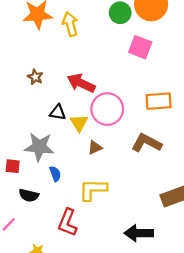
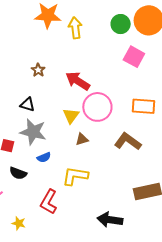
black triangle: (58, 112) -> (27, 105), moved
blue semicircle: (55, 174) -> (44, 157), turned 80

